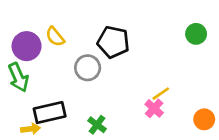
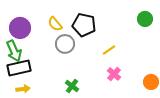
yellow semicircle: (55, 37) -> (55, 24), moved
yellow line: (161, 94) -> (109, 50), moved
black rectangle: (50, 113) -> (19, 68), moved

